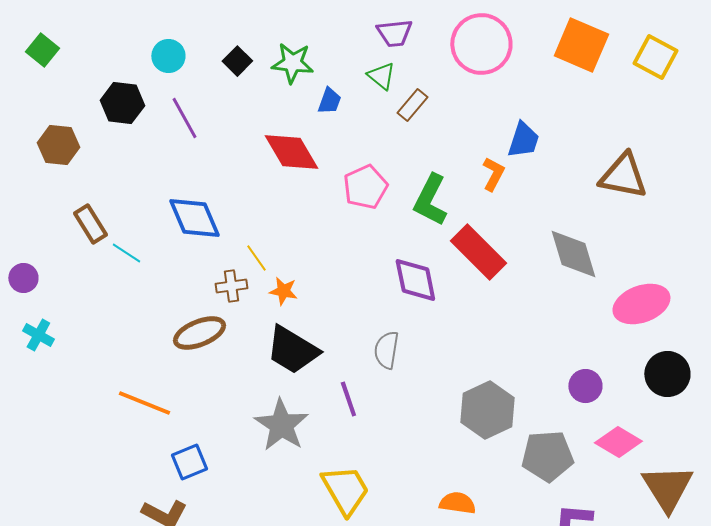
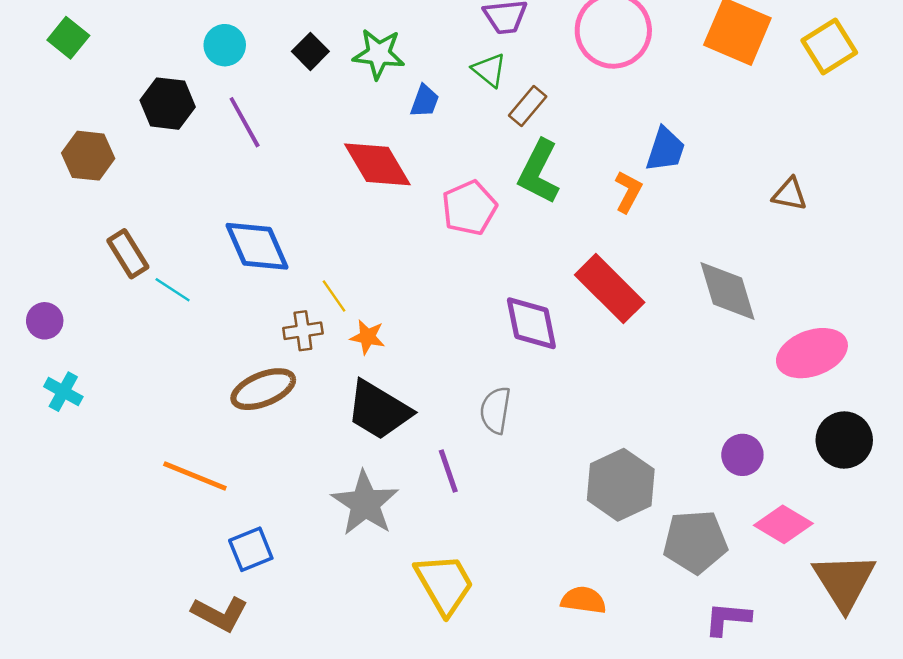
yellow square: (655, 57) -> (829, 46), turned 30
brown triangle: (623, 176) -> (790, 194), size x0.6
green L-shape: (430, 200) -> (539, 172), moved

